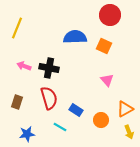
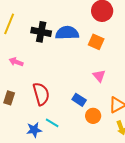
black cross: (49, 68) -> (41, 32), moved
blue rectangle: (76, 110) -> (79, 100), moved
blue star: (27, 134) -> (34, 130), moved

